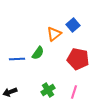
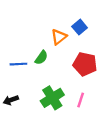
green cross: (48, 90) -> (52, 98), size x1.5

